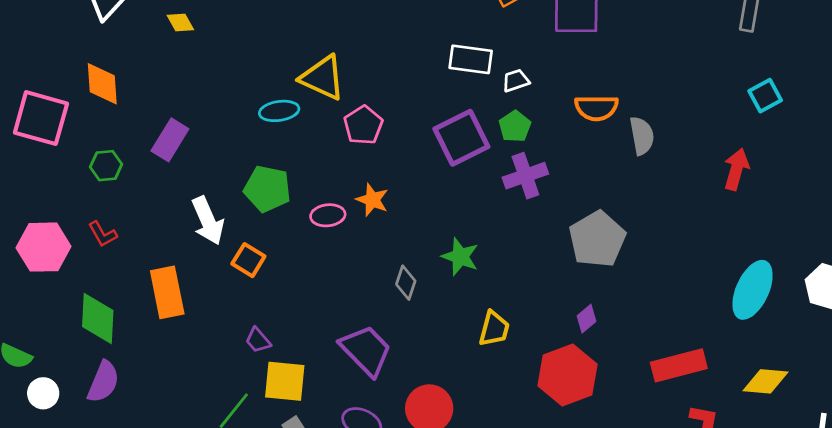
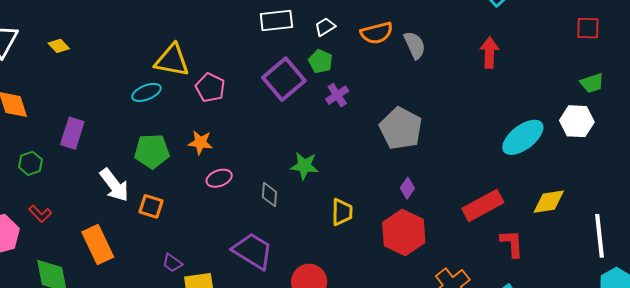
white trapezoid: (516, 81) -> (325, 27), moved
purple cross: (525, 176) -> (337, 95), size x0.7
orange star: (372, 200) -> (200, 143), moved
pink ellipse: (328, 215) -> (219, 178), moved
cyan ellipse: (753, 290) -> (523, 137), turned 42

